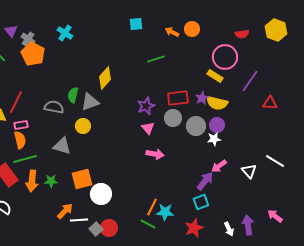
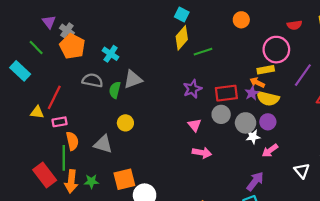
cyan square: (136, 24) -> (182, 14), turned 32
orange arrow: (172, 32) -> (257, 83), moved
cyan cross: (65, 33) -> (111, 54), moved
yellow rectangle: (215, 76) -> (266, 70), turned -42
yellow diamond: (105, 78) -> (182, 38), moved
gray triangle: (90, 102) -> (133, 79), moved
purple star: (146, 106) -> (192, 89), moved
gray semicircle: (54, 107) -> (92, 80), moved
white star: (214, 139) -> (253, 137), moved
orange semicircle: (20, 140) -> (72, 141), moved
green line: (25, 159) -> (64, 158), turned -75
pink arrow: (219, 166) -> (270, 151), moved

